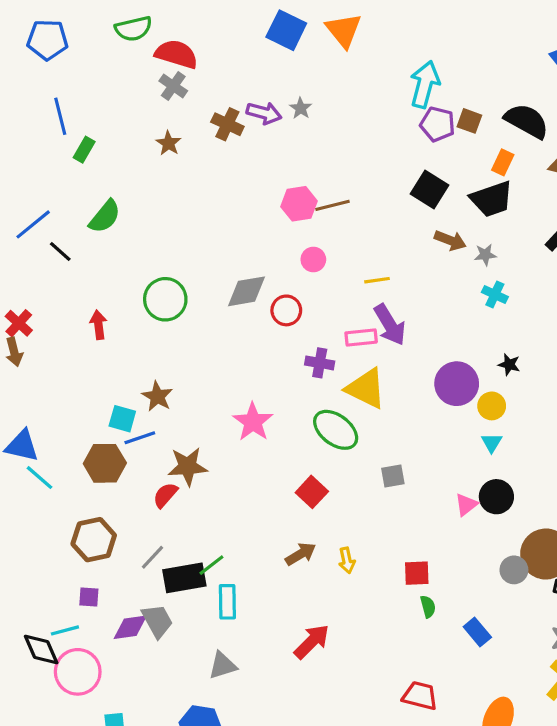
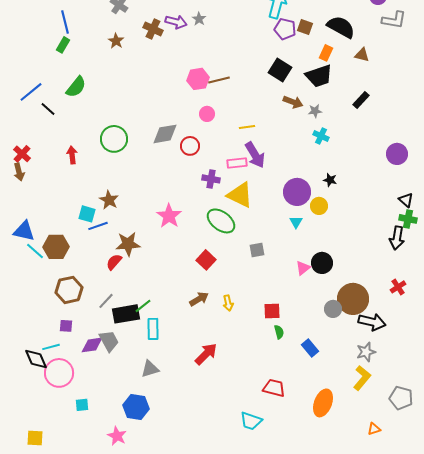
blue line: (60, 116) -> (65, 22), moved
cyan triangle: (492, 443) -> (296, 222), moved
brown hexagon: (105, 463) -> (56, 247), moved

